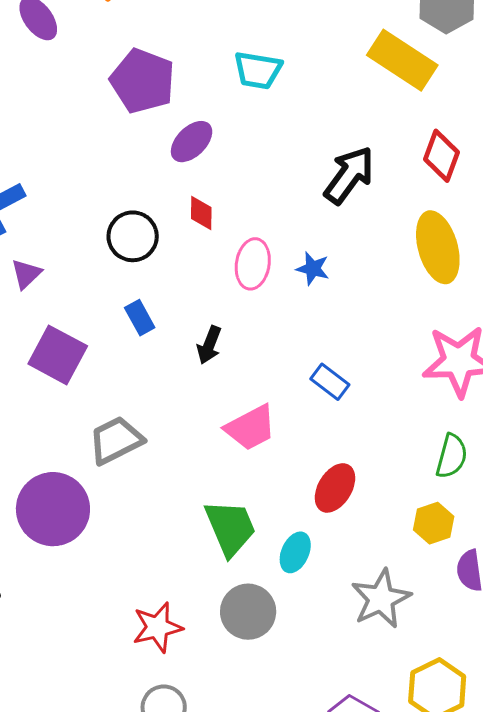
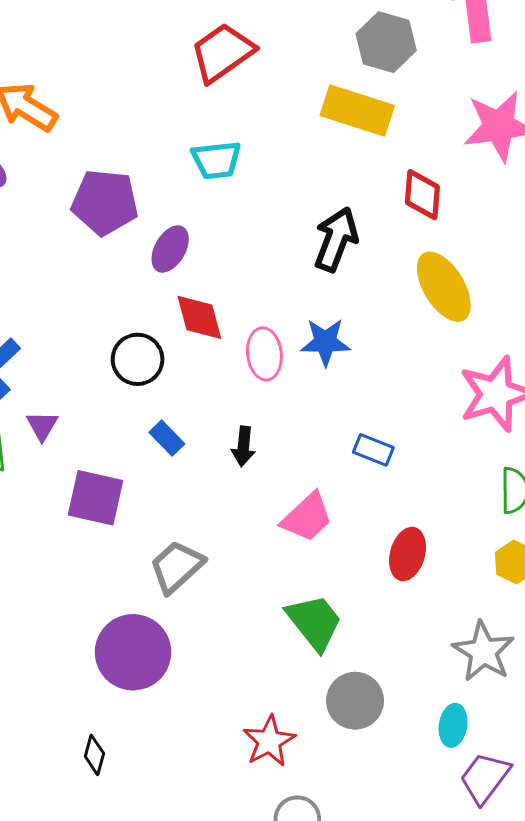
red diamond: (201, 213) -> (199, 317), size x1.5
blue star: (313, 269) -> (325, 342), size x1.4
cyan ellipse: (295, 552) -> (453, 725), moved

